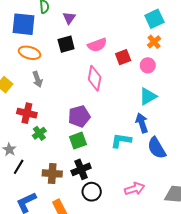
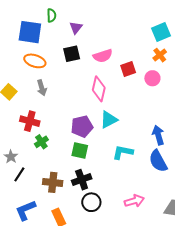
cyan triangle: (148, 96) -> (109, 120), moved
blue arrow: (142, 123) -> (158, 135), moved
green square: (78, 141) -> (80, 151), turned 30

